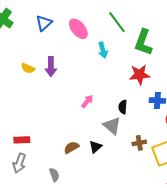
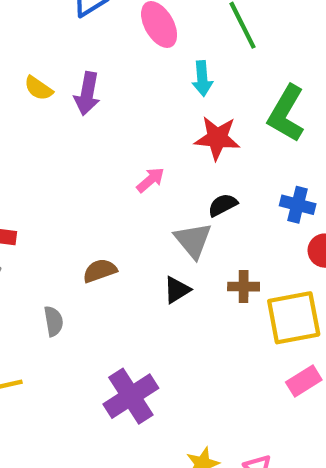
green L-shape: (143, 42) -> (286, 114), moved
red star: (140, 75) -> (217, 138), moved
black semicircle: (123, 107) -> (223, 205), turned 48
black triangle: (95, 147) -> (177, 290), moved

